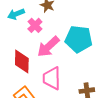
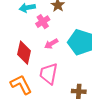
pink arrow: (48, 47) -> (51, 44), size x0.6

